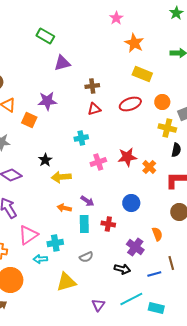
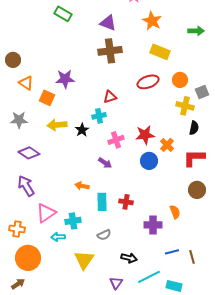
purple triangle: (62, 63) -> (108, 23), moved, turned 36
brown cross: (92, 86) -> (110, 51), moved, size x1.6
red triangle: (94, 109) -> (110, 97), moved
black star: (45, 160) -> (82, 130), moved
yellow arrow: (61, 177) -> (57, 125), moved
purple arrow: (87, 201) -> (105, 163), moved
blue circle: (131, 203) -> (149, 161), moved
purple cross: (135, 247) -> (153, 225), turned -36
brown line: (171, 263) -> (192, 257), moved
black arrow: (122, 269) -> (129, 258), moved
yellow triangle: (66, 282) -> (84, 260), turned -40

